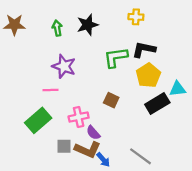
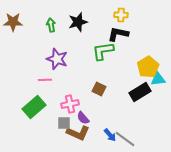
black L-shape: (144, 49) -> (118, 34), moved
yellow pentagon: (148, 75) -> (148, 67), moved
gray square: (64, 146) -> (64, 123), moved
blue arrow: (103, 160) -> (110, 135), moved

